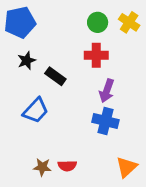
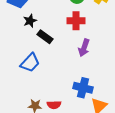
black star: (27, 61) -> (30, 21), moved
blue cross: (105, 121) -> (83, 88), moved

